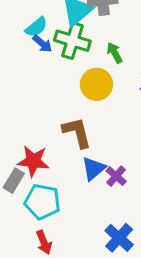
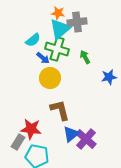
blue arrow: (42, 44) -> (43, 58), moved
yellow circle: (97, 84) -> (50, 78), moved
purple cross: (116, 176) -> (86, 139), size x1.5

